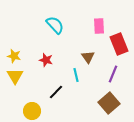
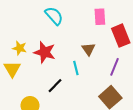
yellow star: (14, 56) -> (20, 48), moved
red star: (46, 60) -> (45, 52), size x1.5

